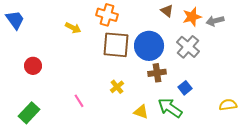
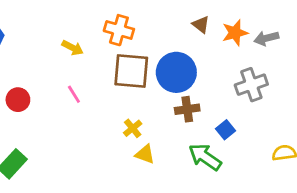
gray cross: (188, 47) -> (251, 85), moved, turned 30
pink line: (79, 101) -> (74, 94), moved
yellow triangle: (141, 112) -> (145, 154), moved

